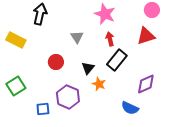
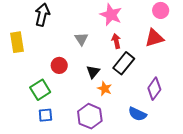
yellow rectangle: (16, 40) -> (17, 42), turned 54
purple diamond: (146, 84) -> (154, 89), turned -30
green square: (16, 86) -> (40, 90), moved
purple hexagon: (68, 97) -> (90, 116), moved

